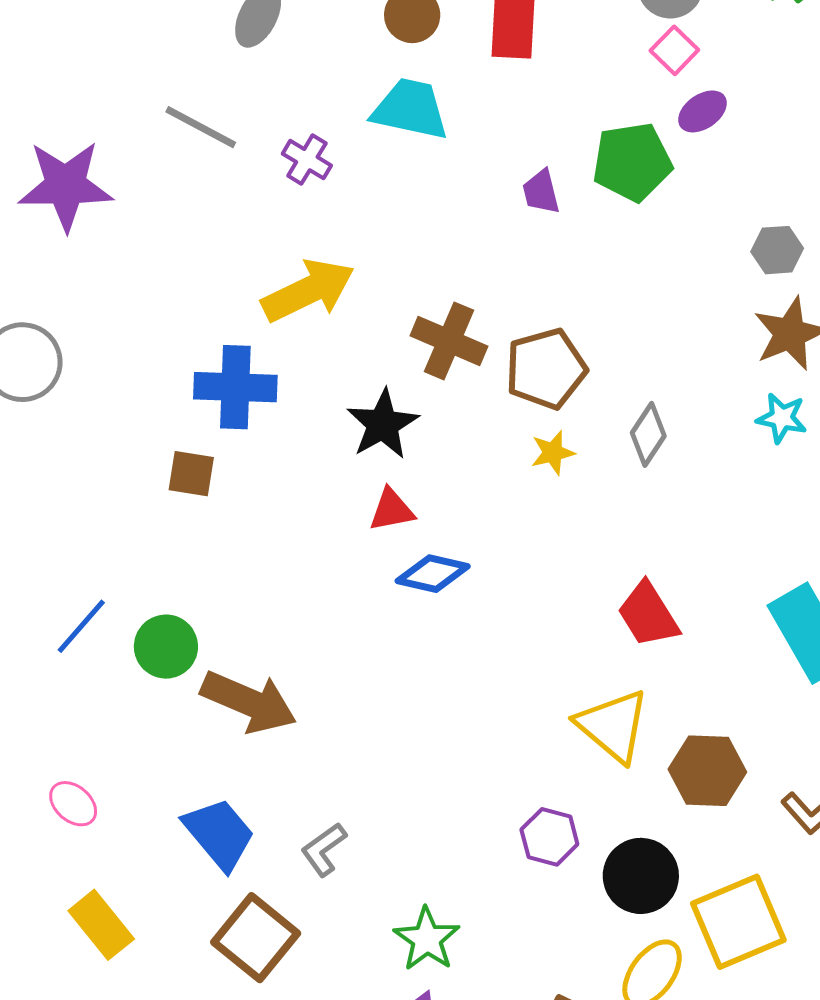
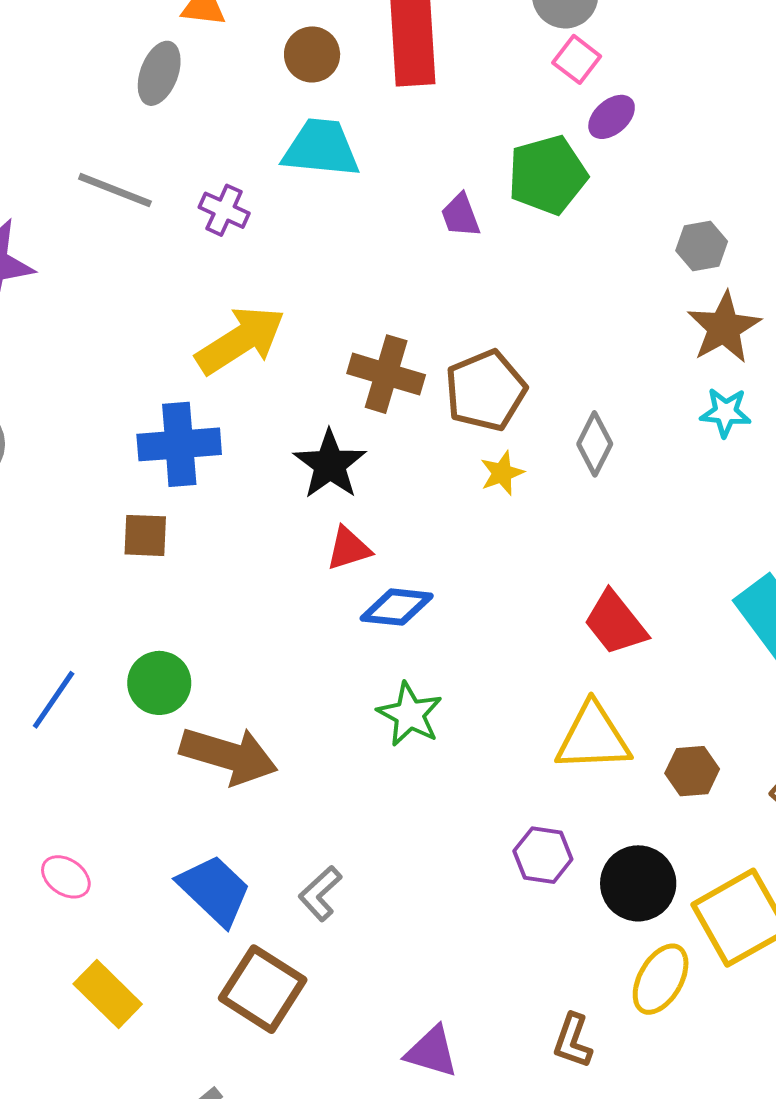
green circle: (166, 647) -> (159, 683), moved
yellow triangle: (613, 726) -> (593, 737), turned -36
brown hexagon: (707, 771) -> (692, 771), size x0.7
green star: (427, 939) -> (410, 714), moved

